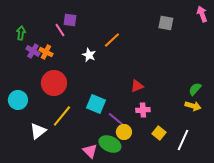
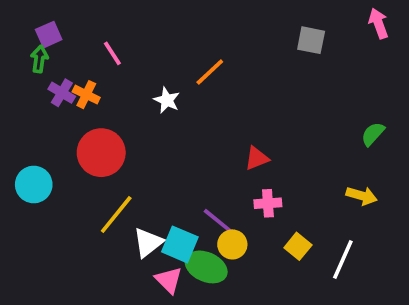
purple square: (70, 20) -> (49, 35), moved, turned -32
green semicircle: (195, 89) -> (373, 134), moved
cyan square: (96, 104) -> (180, 244), moved
white triangle: (38, 131) -> (148, 243), moved

